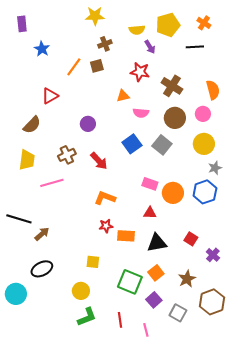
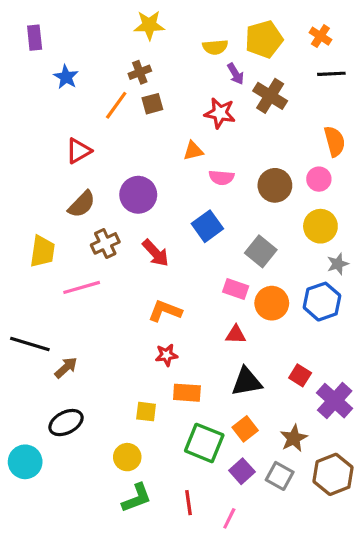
brown cross: (105, 44) -> (140, 72), moved
black line: (195, 47) -> (331, 74), moved
brown cross: (172, 86) -> (270, 96), moved
purple circle: (88, 124) -> (138, 195), size x1.5
brown semicircle: (32, 125) -> (82, 204), moved
gray square: (162, 145) -> (261, 251), moved
orange rectangle: (126, 236) -> (187, 393), moved
purple cross: (213, 255) -> (335, 401), size x1.6
gray square: (178, 313) -> (280, 476), moved
pink line: (146, 330) -> (229, 518), turned 40

